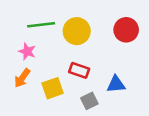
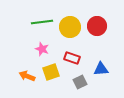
red circle: (126, 30) -> (97, 26), moved
pink star: (27, 51) -> (42, 49), moved
orange arrow: (22, 78) -> (27, 76), moved, turned 77

